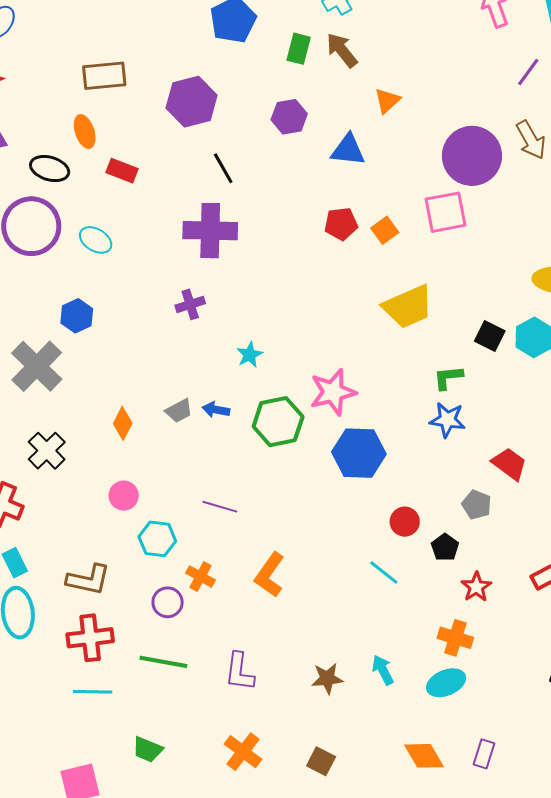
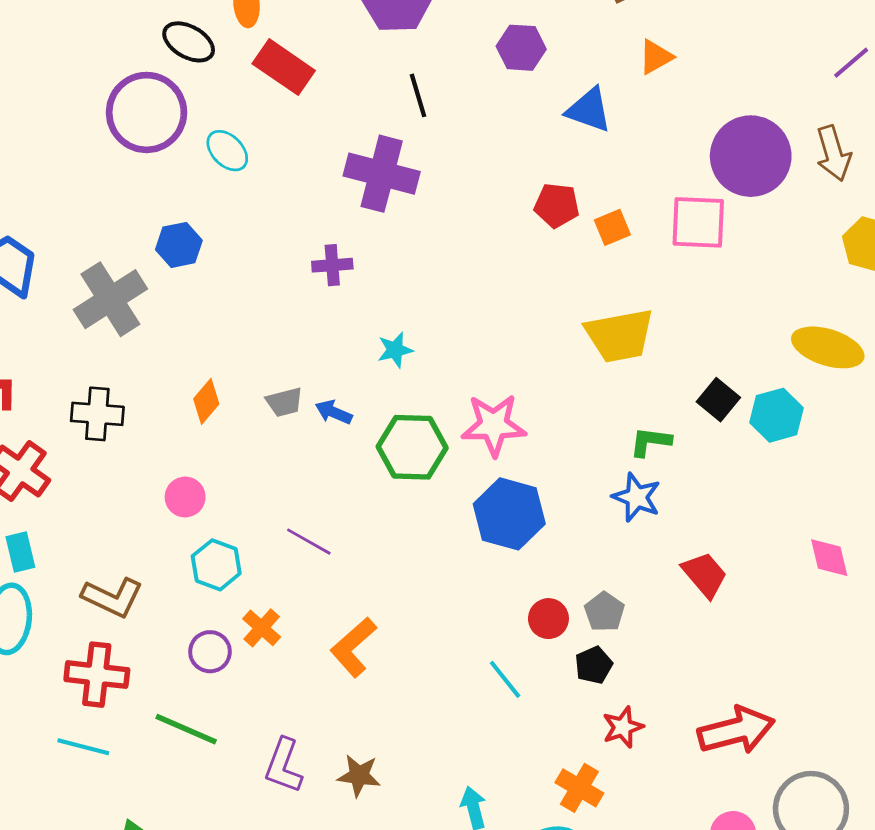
red rectangle: (122, 171) -> (284, 67), size x1.4
black cross: (47, 451) -> (97, 414), turned 36
gray pentagon: (477, 505) -> (604, 612), moved
brown star: (327, 678) -> (359, 776), moved

